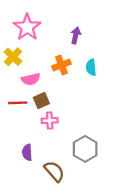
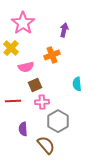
cyan semicircle: (91, 67) -> (77, 84), moved
red line: (18, 103) -> (13, 101), moved
gray hexagon: (85, 149) -> (58, 121), moved

